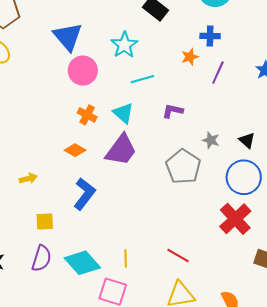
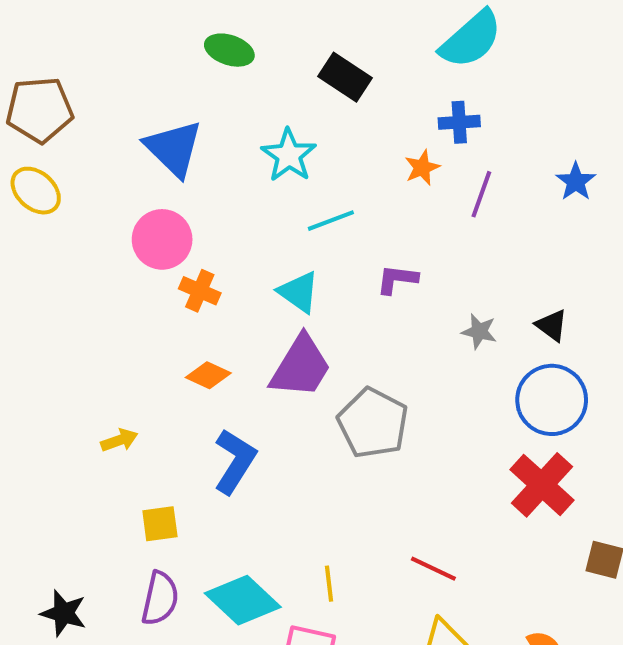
pink circle: (83, 71) -> (162, 239), moved
orange cross: (87, 115) -> (200, 291), moved
gray pentagon: (183, 167) -> (373, 423), moved

